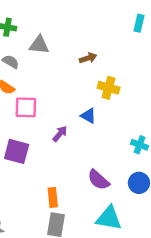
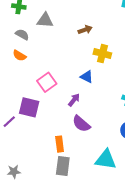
pink square: (26, 107) -> (47, 82), moved, turned -36
purple arrow: (60, 134) -> (74, 100), moved
purple semicircle: (98, 180) -> (81, 124), moved

